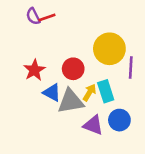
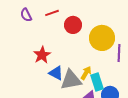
purple semicircle: (33, 16) -> (26, 15), moved
red circle: (73, 69) -> (73, 25), moved
cyan rectangle: (106, 91) -> (97, 82), moved

